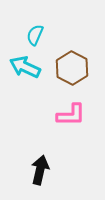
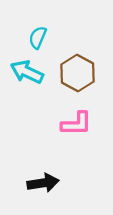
black arrow: (40, 170) -> (43, 183), turned 68

